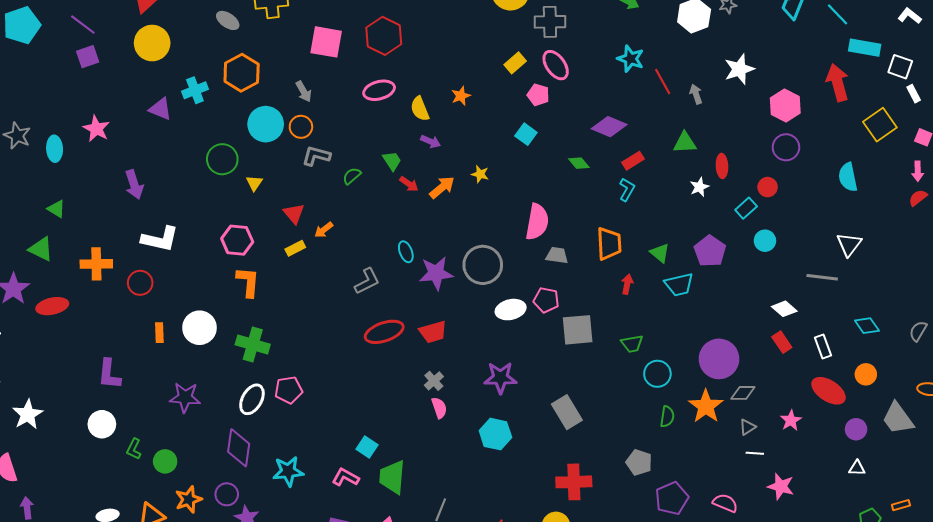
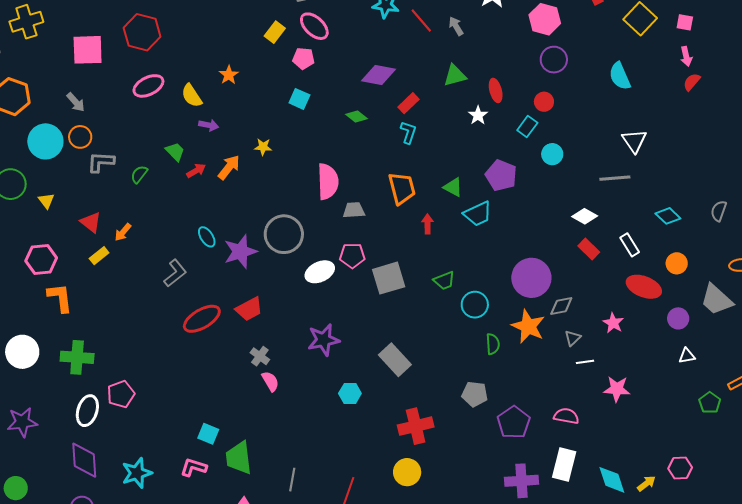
red arrow: (409, 184) -> (196, 171), turned -54
cyan hexagon: (495, 434) -> (350, 393), moved, size x0.7

